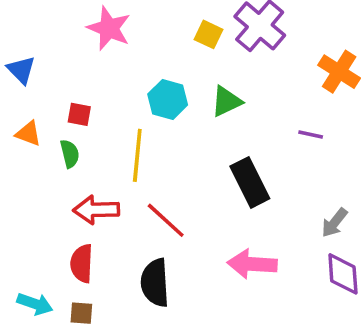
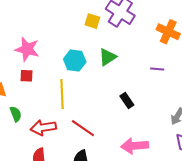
pink star: (109, 28) -> (27, 49), moved
green semicircle: (70, 154) -> (16, 114), moved
black rectangle: (250, 182) -> (127, 100), size x0.6

